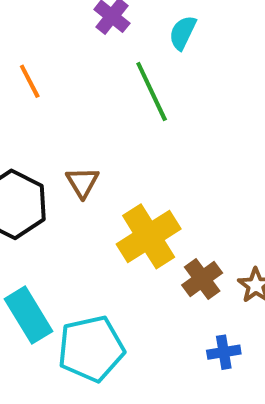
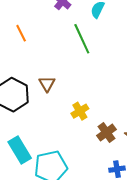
yellow cross: (149, 236) -> (80, 111), size x0.6

